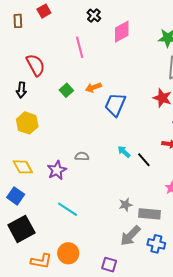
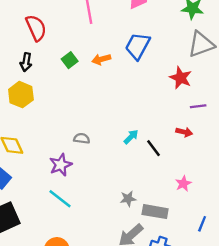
black arrow: (21, 90) -> (26, 62), moved
blue trapezoid: (115, 105) -> (138, 46), moved
cyan arrow: (124, 152) -> (131, 137), turned 88
purple star: (57, 170) -> (61, 165), moved

